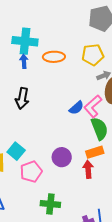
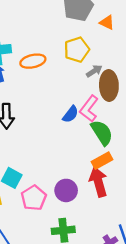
purple circle: (62, 157) -> (66, 190), moved
red arrow: (88, 169) -> (98, 182), size x1.4

